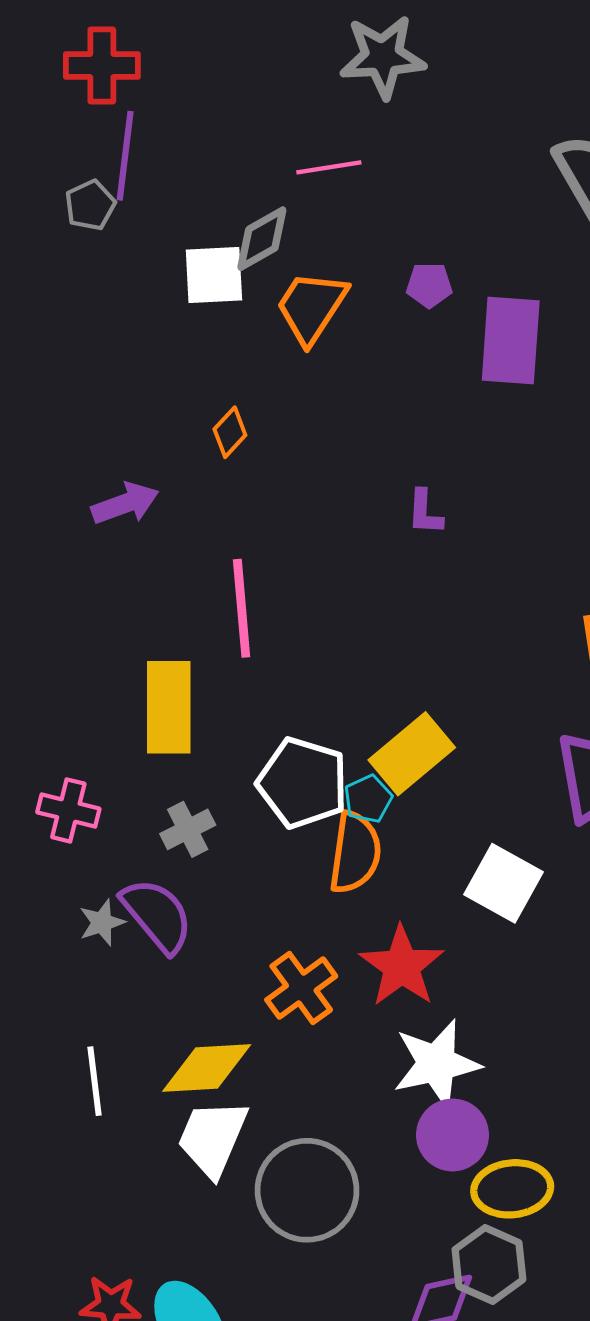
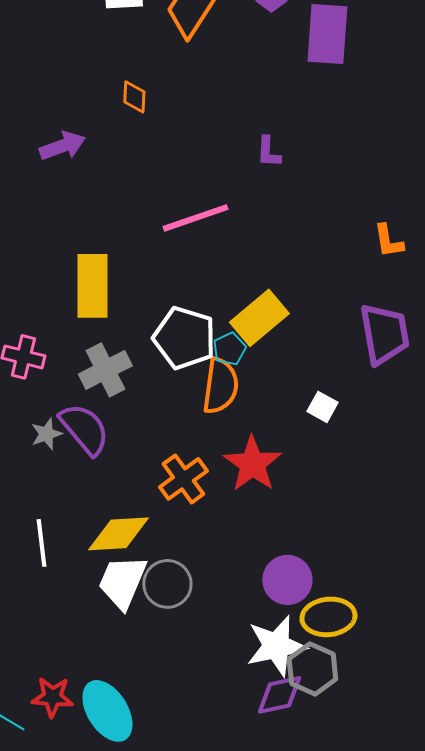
orange diamond: (230, 432) -> (134, 97), turned -40
pink line: (242, 608) -> (195, 218), moved, turned 76
gray cross: (188, 829) -> (105, 370), size x1.4
white square: (503, 883) -> (322, 407), size x0.6
white star: (437, 1064) -> (276, 646), moved
gray circle: (307, 1190) -> (167, 584), moved, size x0.7

